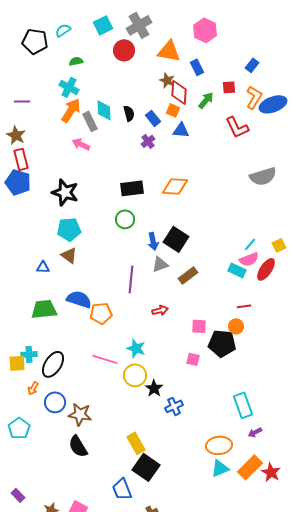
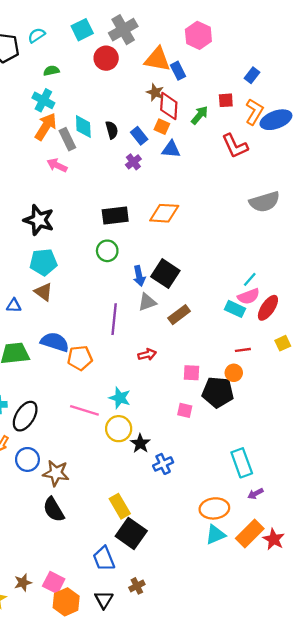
blue rectangle: (197, 67) -> (178, 71), moved
yellow square: (279, 245) -> (283, 343), moved

